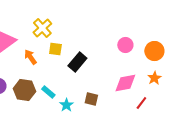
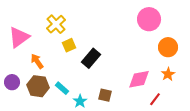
pink circle: (125, 45) -> (149, 19), moved, size x1.5
yellow square: (55, 49) -> (69, 45), turned -32
orange arrow: (30, 57) -> (37, 61), moved

